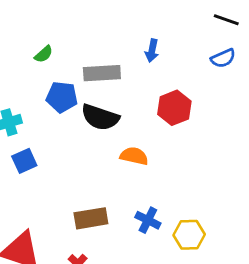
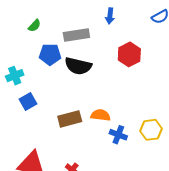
orange semicircle: (134, 156) -> (101, 115), moved
brown rectangle: (91, 218) -> (70, 119), moved
yellow hexagon: (189, 235) -> (151, 130), moved

